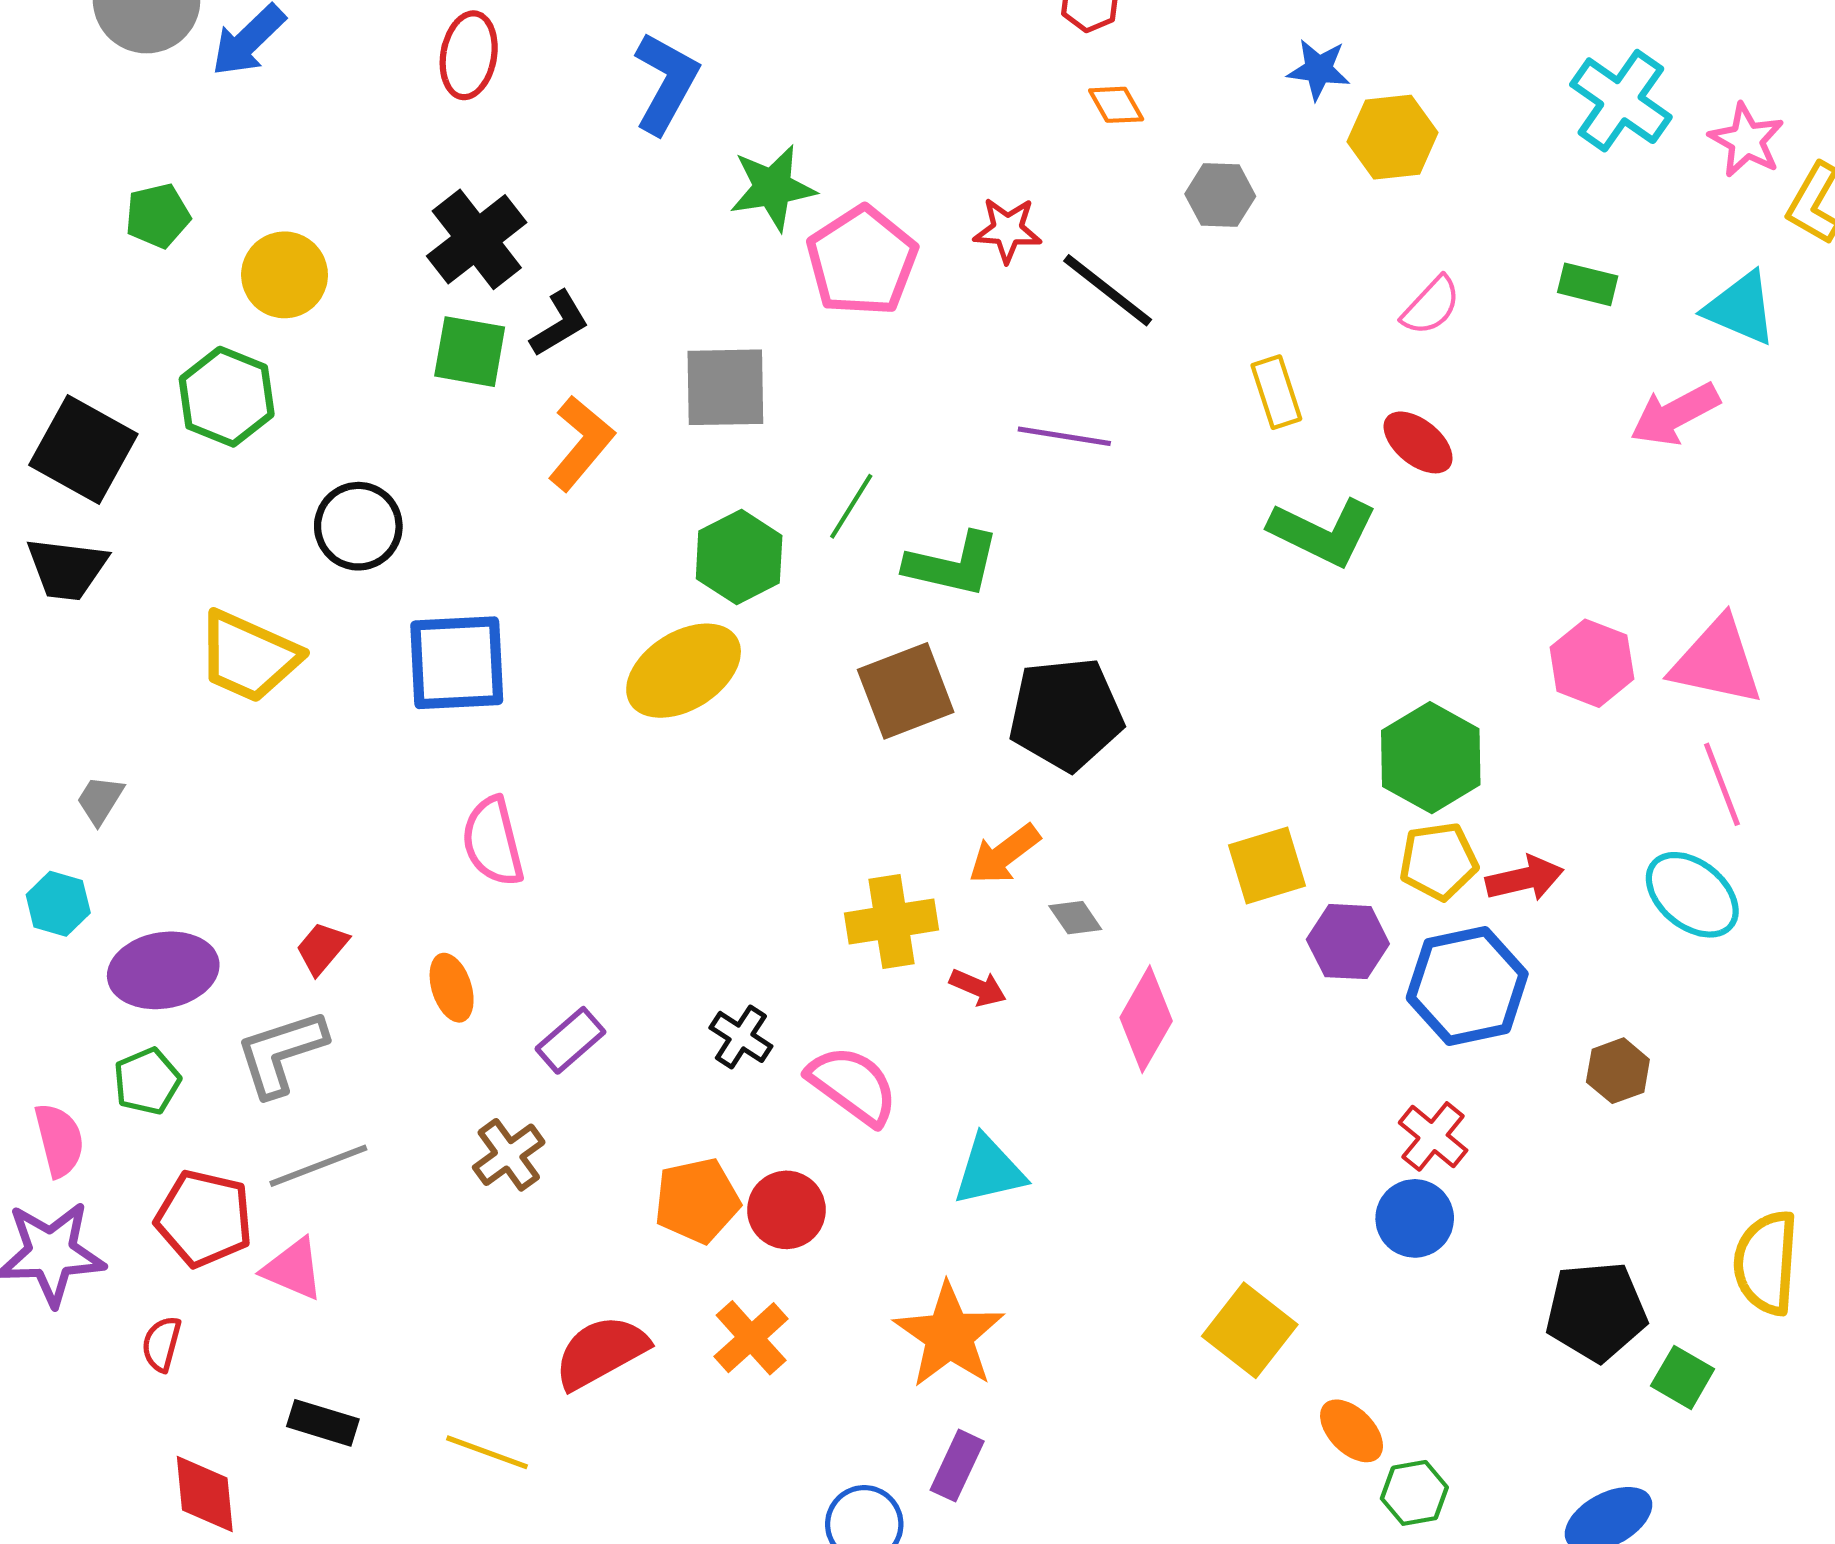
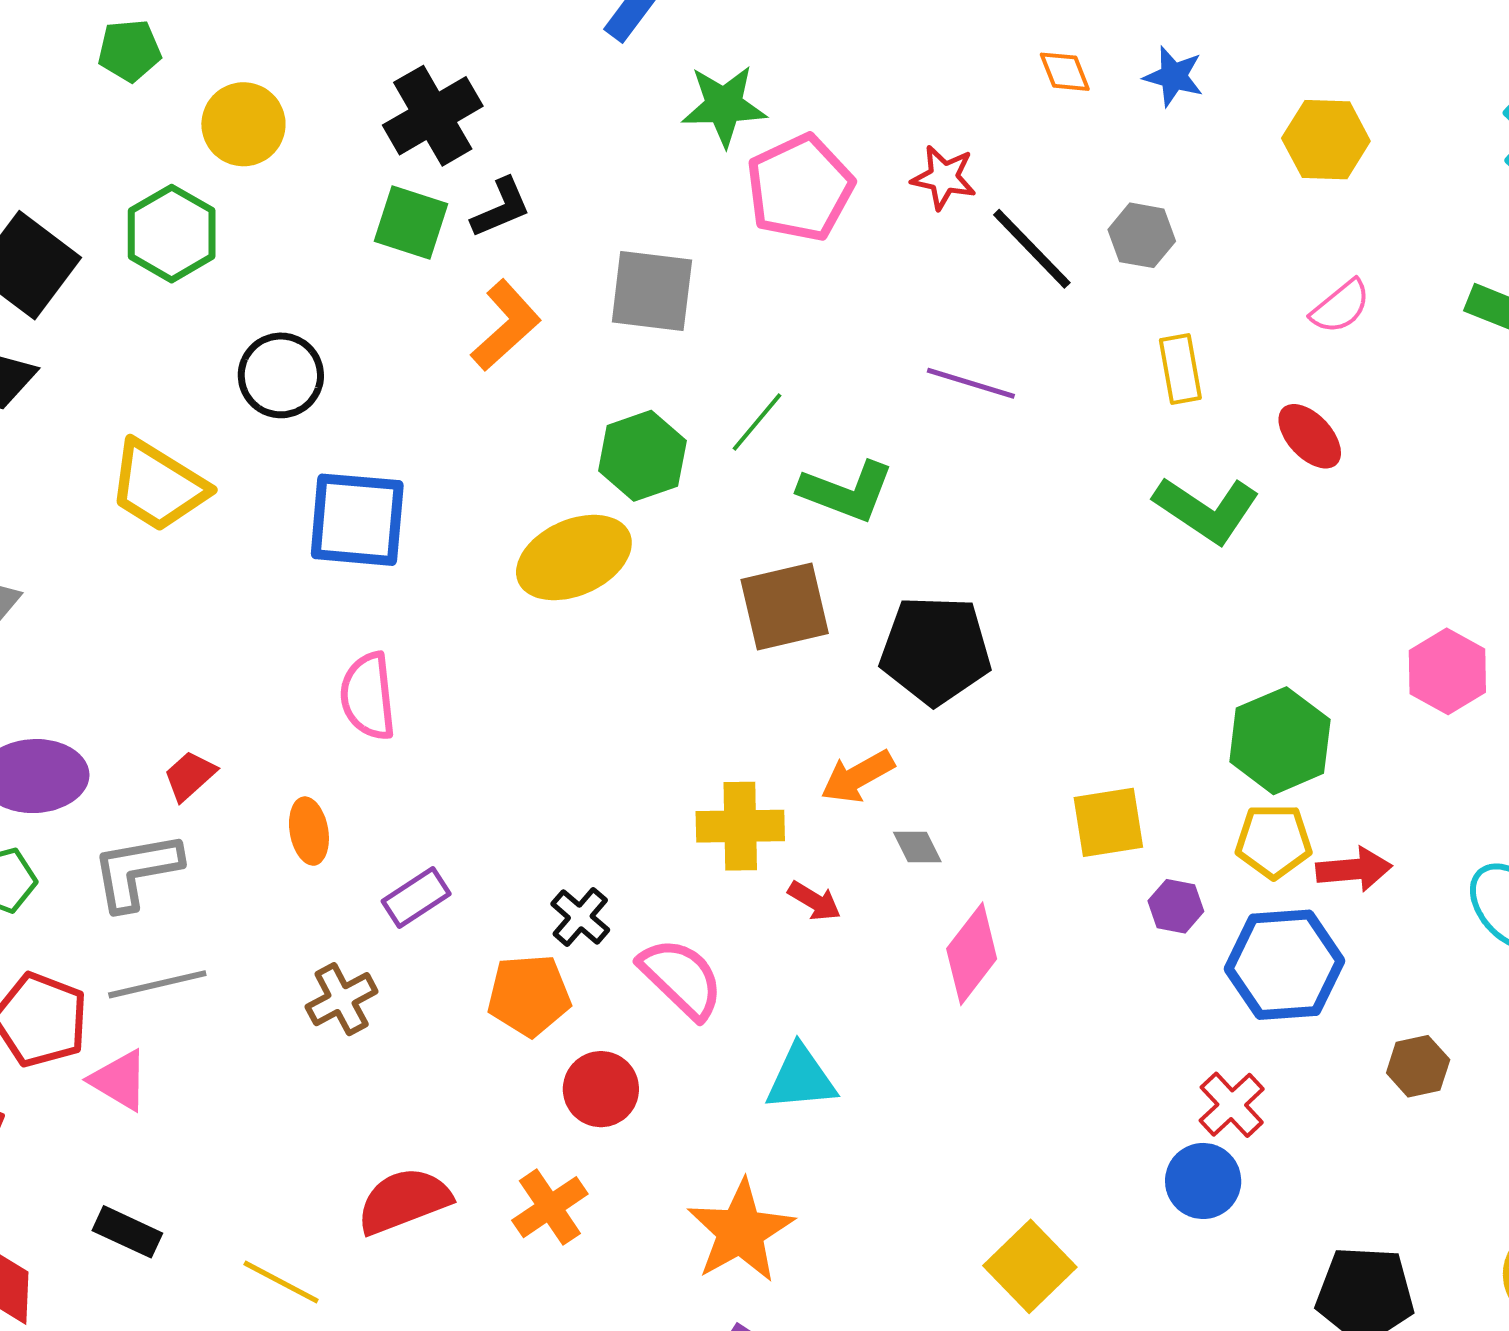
blue star: (1319, 70) -> (1174, 76), moved
gray hexagon: (1220, 195) -> (1142, 235), moved
purple hexagon: (1348, 942) -> (1176, 906), size x0.7
orange pentagon: (697, 1201) -> (529, 995), moved

